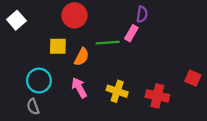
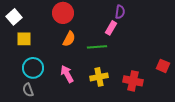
green line: (108, 43) -> (97, 47), moved
yellow square: (58, 46) -> (24, 39), moved
orange semicircle: (82, 57) -> (69, 39), moved
yellow cross: (117, 91) -> (99, 77), turned -30

